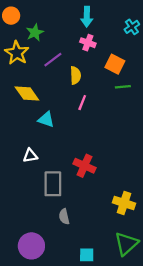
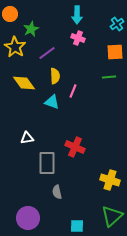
orange square: (115, 64) -> (115, 52), moved, turned -30
yellow semicircle: (75, 75) -> (55, 76), moved
cyan triangle: (46, 119) -> (52, 102), moved

